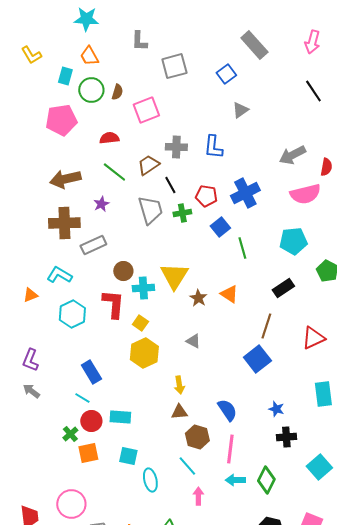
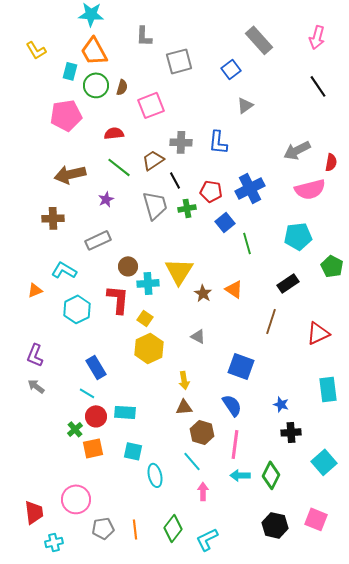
orange trapezoid: (89, 56) -> (94, 51), size x1.4
brown cross: (64, 223) -> (53, 218), moved, size x0.7
blue square: (257, 359) -> (241, 366), moved, turned -32

